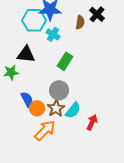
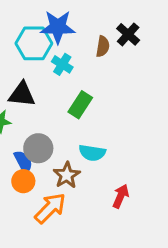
gray circle: (59, 90) -> (38, 148), moved
orange circle: (37, 108) -> (23, 181), moved
cyan semicircle: (73, 110) -> (92, 153), moved, turned 60

